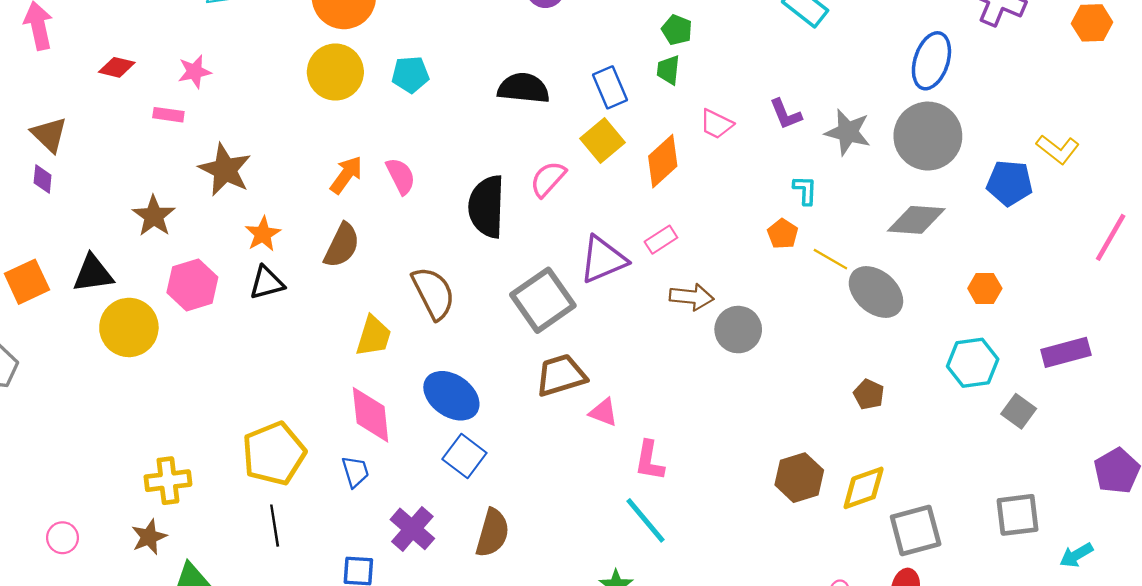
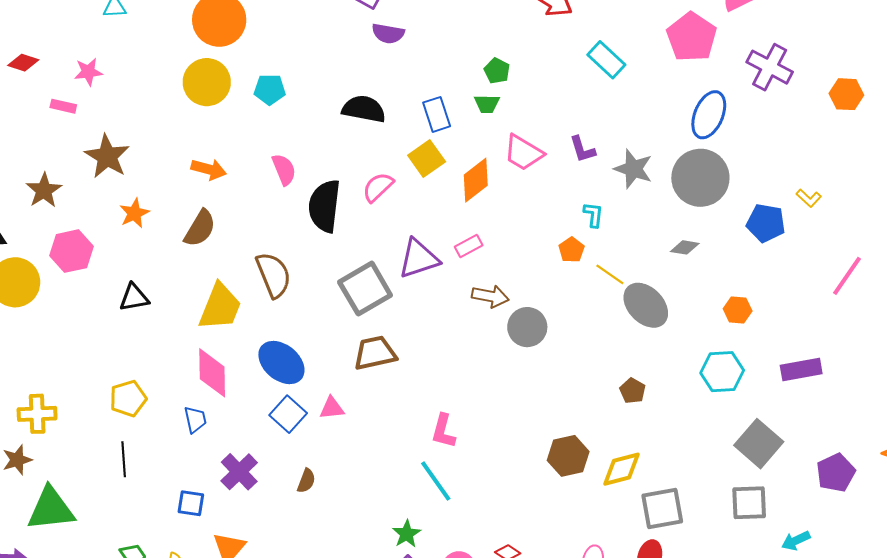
green trapezoid: (668, 70) -> (487, 104), turned -100
pink trapezoid: (716, 124) -> (523, 153), size x1.4
yellow L-shape: (1058, 149) -> (809, 198), size x0.7
orange arrow: (346, 175) -> (209, 169), turned 64
pink semicircle: (401, 176) -> (284, 169), moved
gray diamond: (916, 220) -> (685, 247), size x0.6
black triangle: (267, 283) -> (134, 298), moved
yellow trapezoid: (374, 336) -> (220, 307), size x1.4
gray square: (1019, 411) -> (759, 444), moved, size x1.6
pink triangle: (604, 412) -> (332, 408), moved, turned -32
yellow pentagon: (274, 454) -> (128, 399), size x0.7
brown semicircle: (492, 533) -> (306, 481), size x0.6

